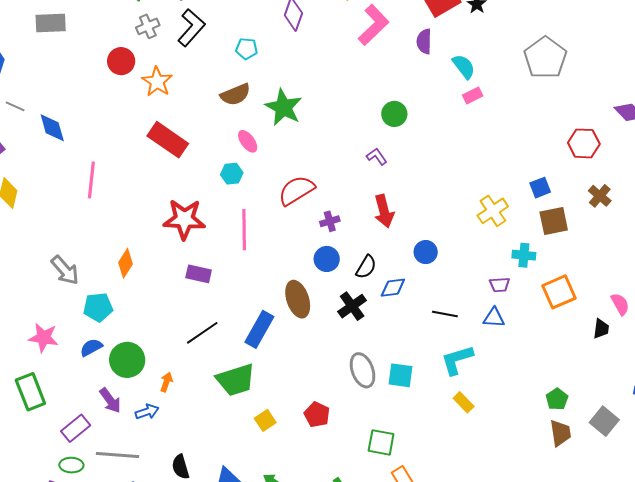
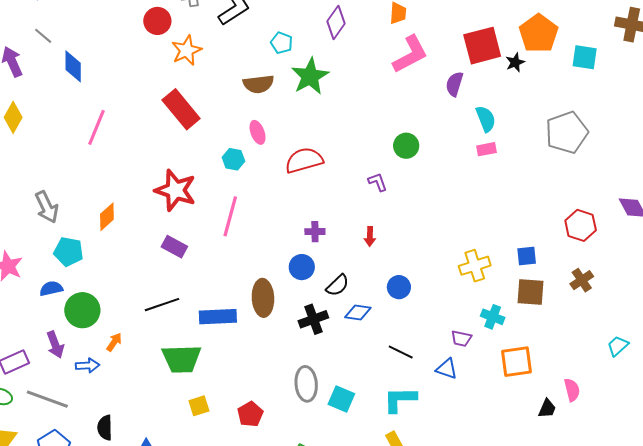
green star: (284, 107) -> (310, 76), moved
red semicircle: (296, 190) -> (304, 160), moved
red arrow: (384, 211) -> (370, 236), size x0.6
blue rectangle: (259, 329) -> (218, 317), turned 42

